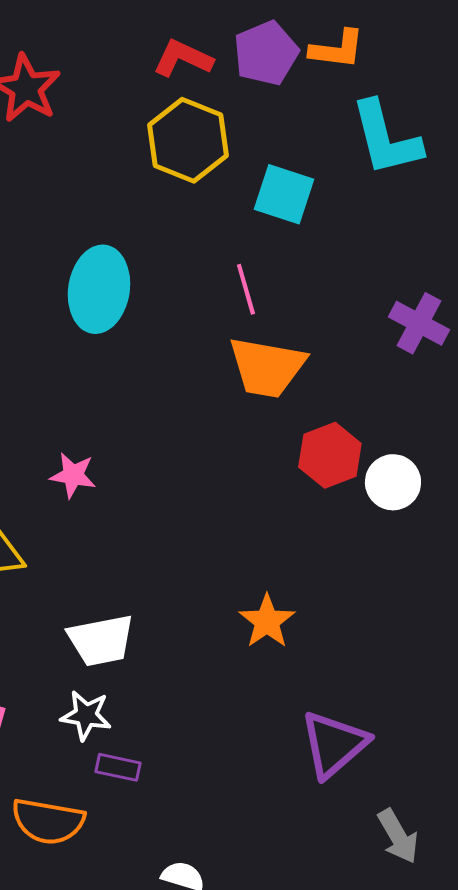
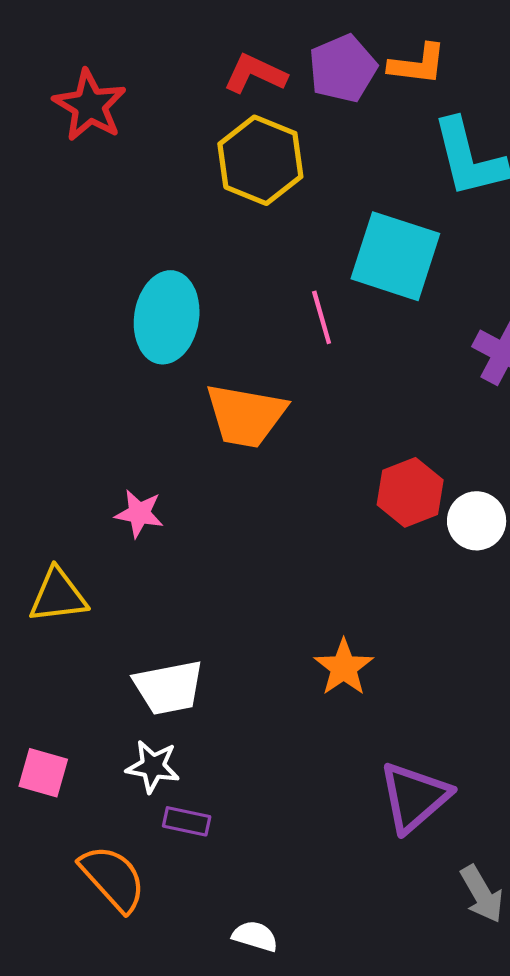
cyan square: (284, 194) -> (395, 256), moved, size x1.4
orange trapezoid: (267, 367) -> (246, 415), moved
orange semicircle: (48, 821) -> (113, 878), turned -142

